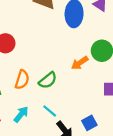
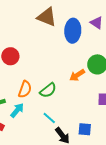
cyan arrow: (21, 114) -> (17, 110), moved
blue square: (89, 123) -> (85, 129), turned 32

